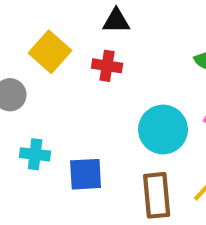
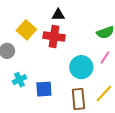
red cross: (107, 66) -> (54, 37), size x1.5
cyan cross: (35, 154) -> (19, 80), turned -32

